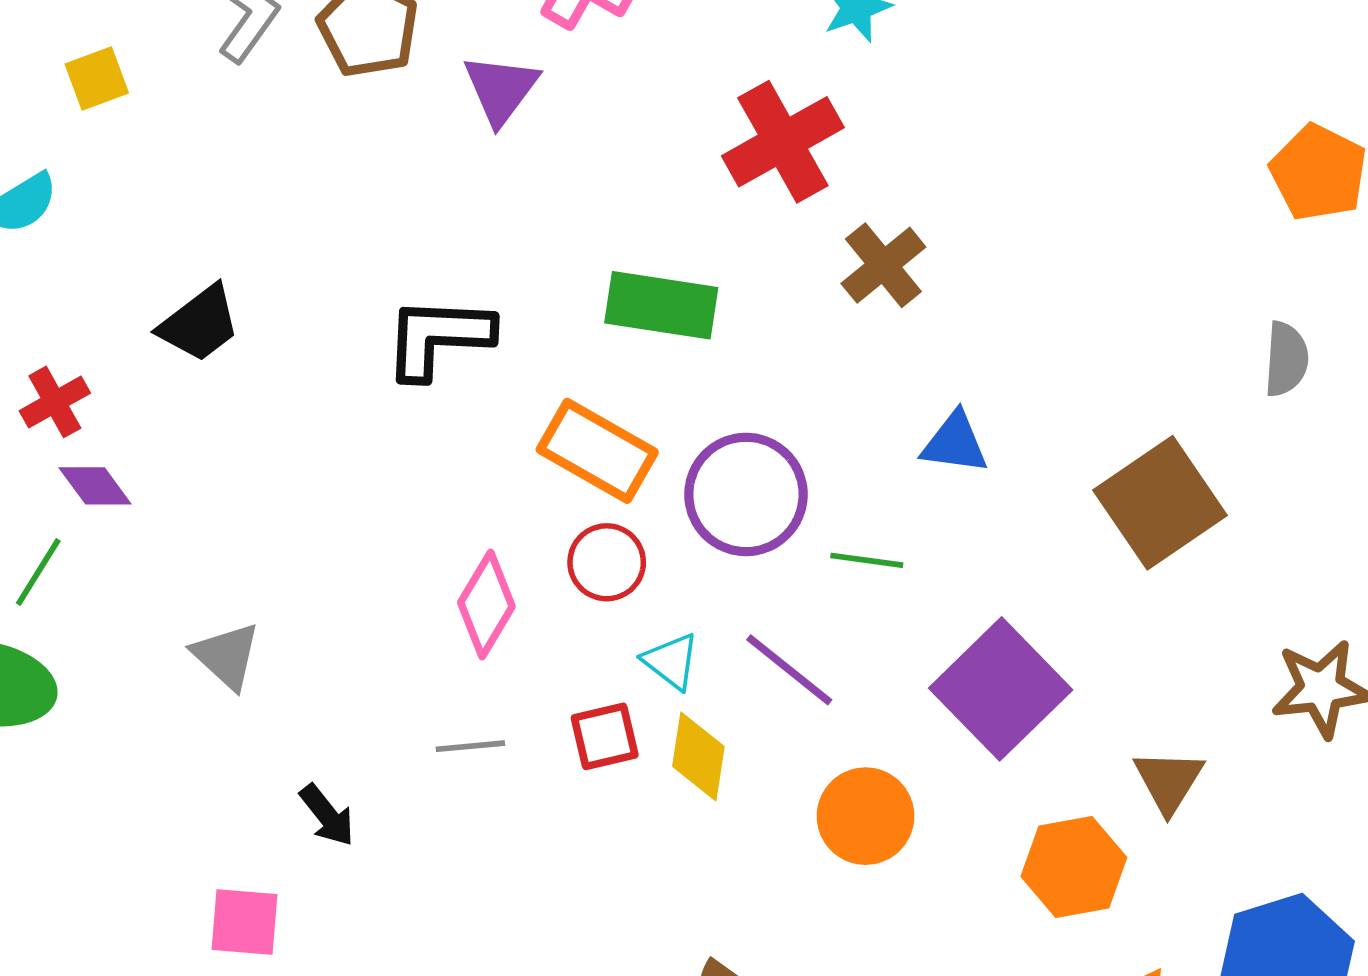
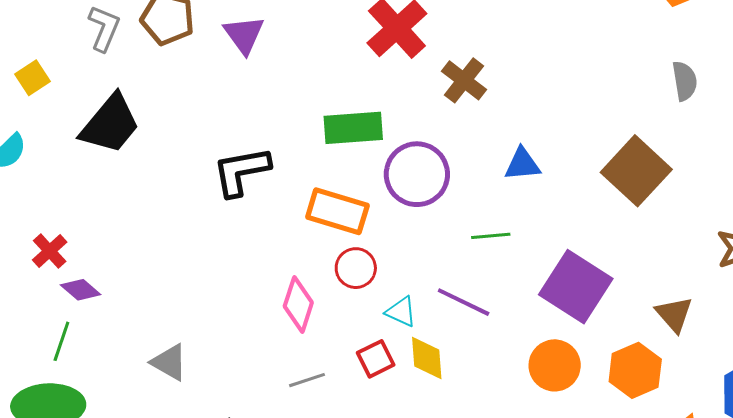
black trapezoid: (200, 324) -> (110, 124), moved, size x1.4
purple circle: (746, 494) -> (417, 174), moved
orange circle: (866, 816) -> (555, 365), moved

